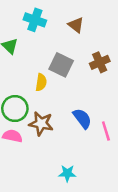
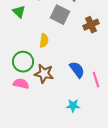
gray square: (61, 65) -> (60, 15), moved
cyan star: (67, 173) -> (73, 106), moved

